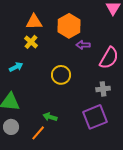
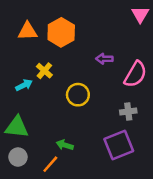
orange triangle: (34, 22) -> (28, 31), moved
orange hexagon: (69, 26) -> (61, 32), moved
yellow cross: (31, 42) -> (44, 71), moved

